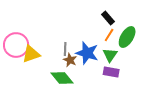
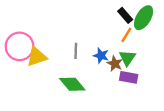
green ellipse: (127, 37) -> (144, 18), moved
blue star: (87, 53) -> (101, 56), size x0.6
brown star: (70, 60) -> (115, 64), moved

